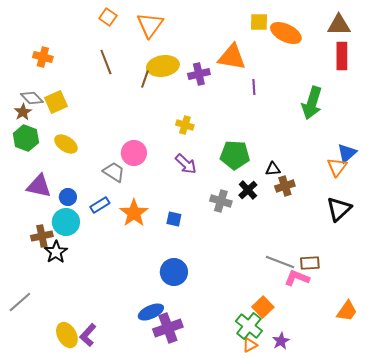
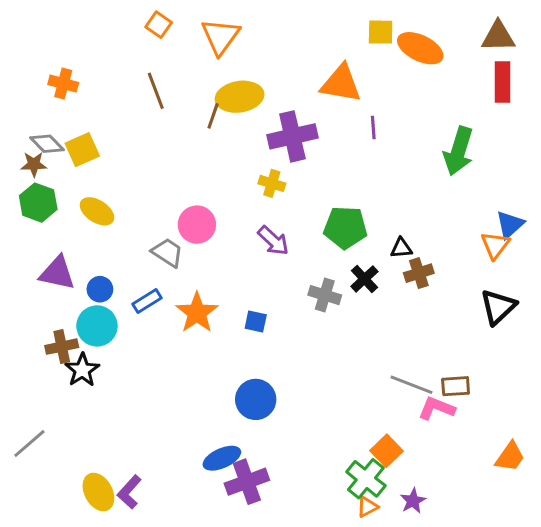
purple cross: (199, 74) -> (292, 136), moved, size x1.5
brown star: (23, 112) -> (34, 164), turned 30

